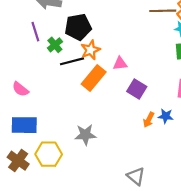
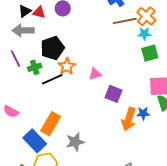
green cross: (55, 45) -> (35, 67), turned 32
orange rectangle: (94, 78) -> (51, 124), moved
orange arrow: (149, 120) -> (129, 119), size x1.6
blue rectangle: (24, 125) -> (35, 141), moved, turned 55

